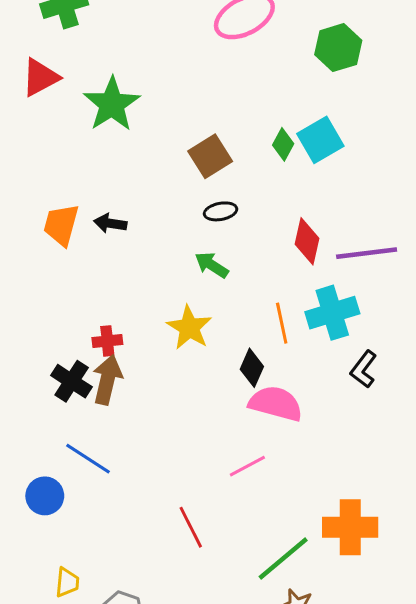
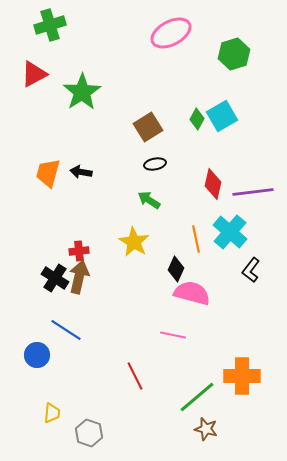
cyan cross: (332, 313) -> (230, 232), turned -32
pink line: (247, 466) -> (173, 335), turned 40

